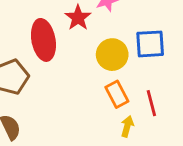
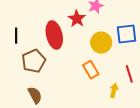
orange rectangle: (117, 94) -> (91, 70), moved

